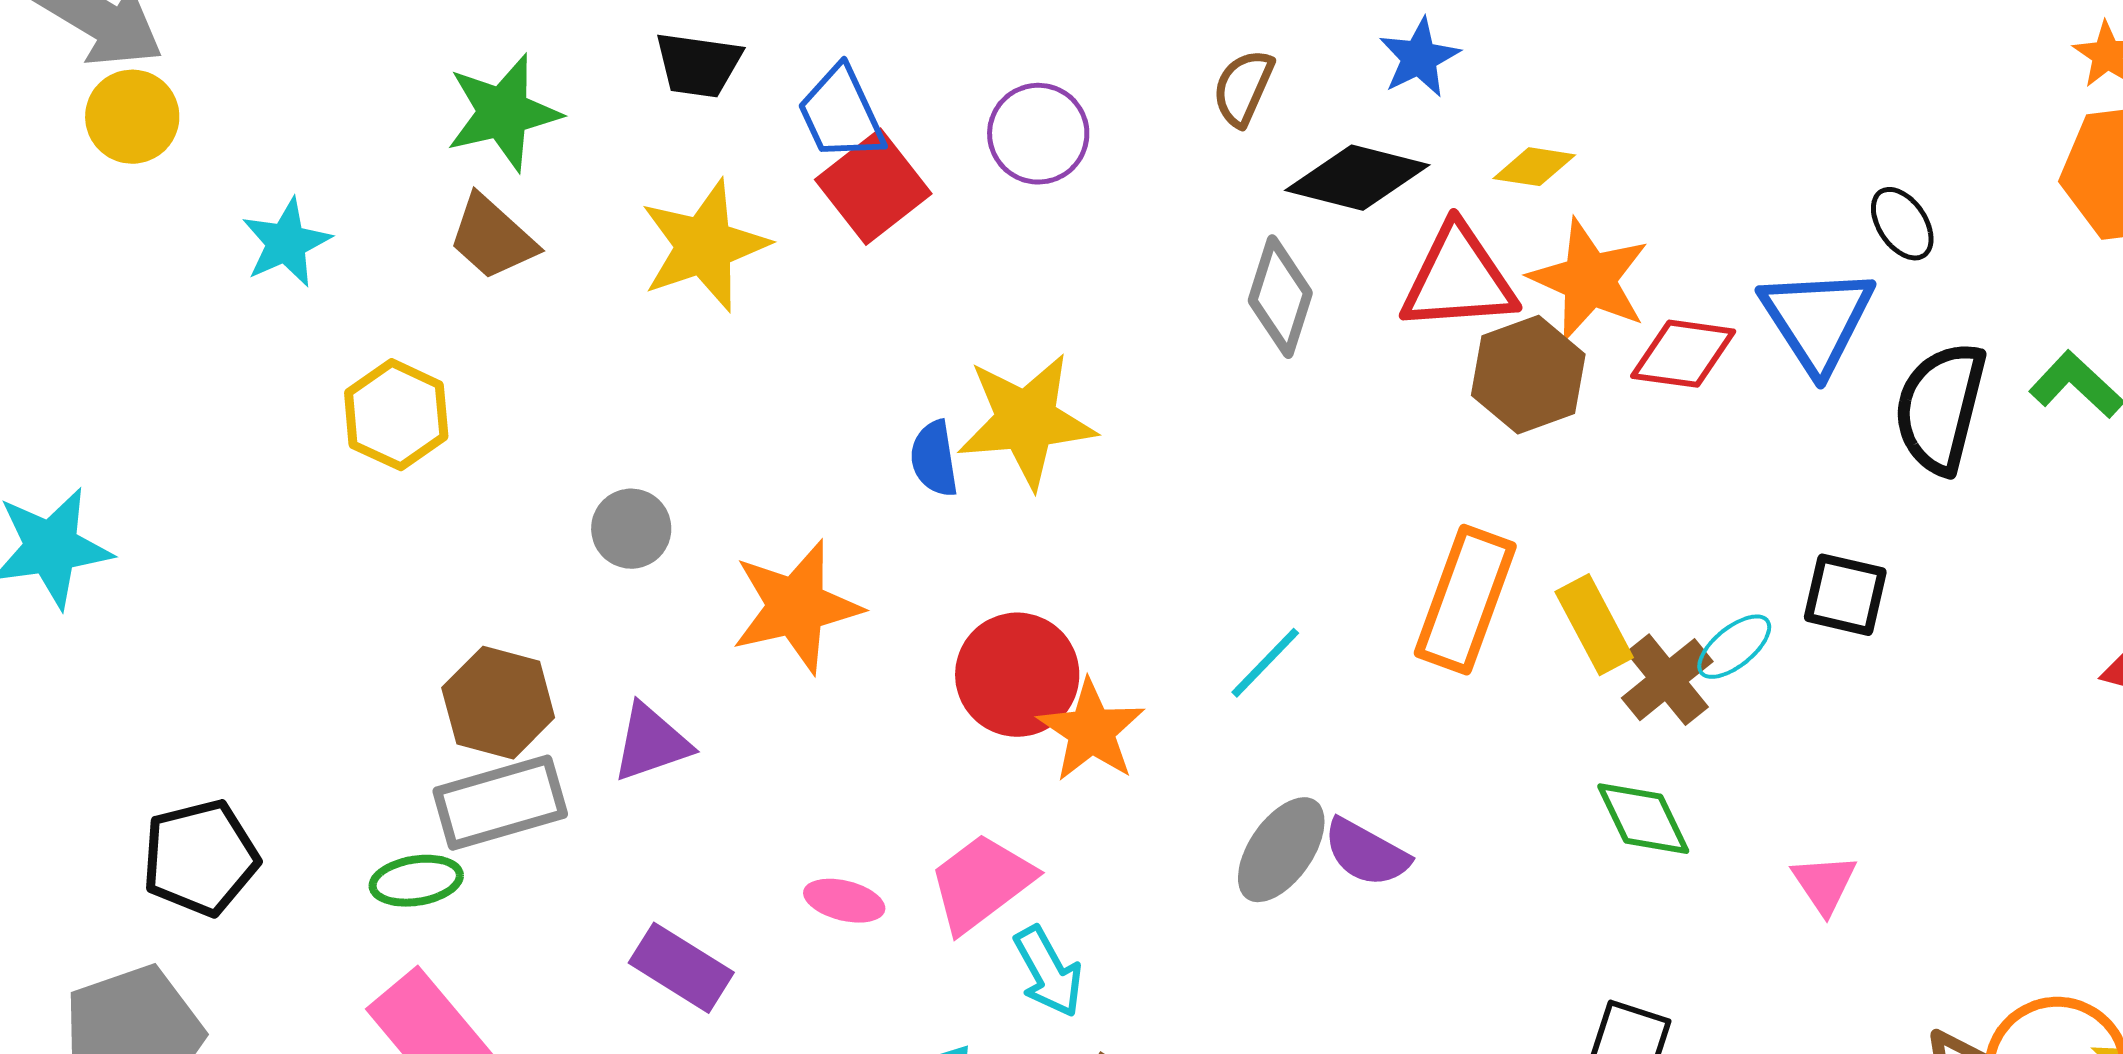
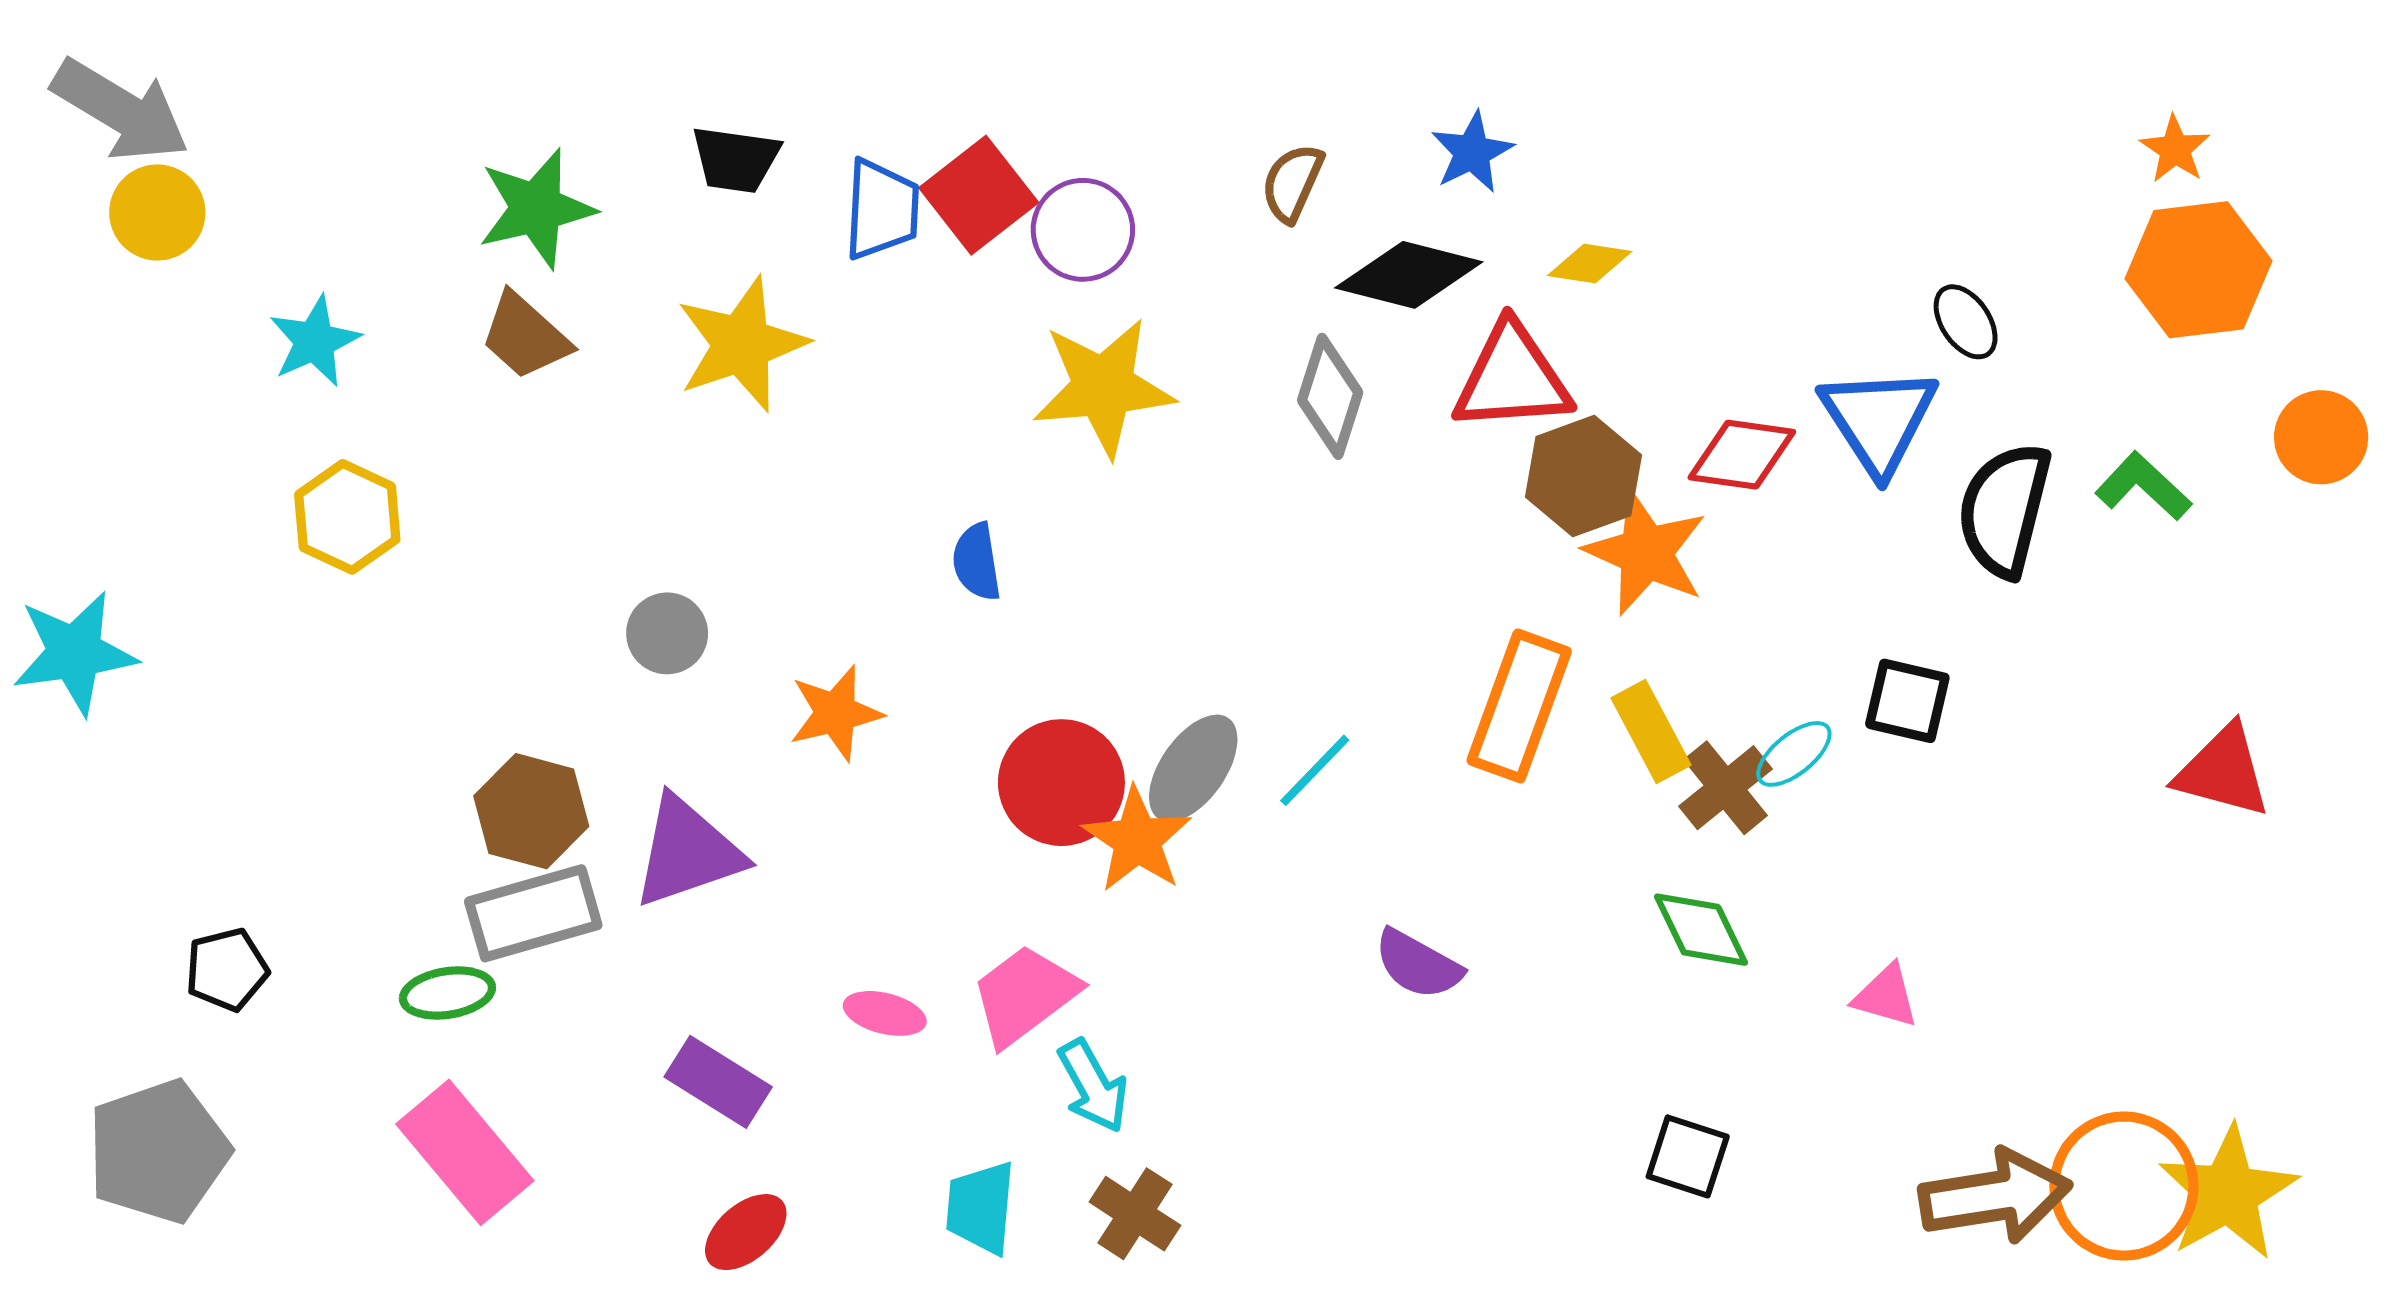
blue trapezoid: (841, 114) -> (882, 209), turned -152
red square: (873, 187) -> (979, 195), moved
orange star: (1589, 280) -> (1646, 553), moved
yellow hexagon: (396, 415) -> (347, 517), moved
yellow star: (1026, 421) -> (1103, 387), moved
orange star: (796, 607) -> (836, 713), size x0.7
purple triangle: (651, 743) -> (688, 852), size x1.4
gray ellipse: (1281, 850) -> (1193, 768), moved
black pentagon: (200, 858) -> (227, 969), size x0.7
pink triangle: (1824, 884) -> (1886, 996), turned -40

